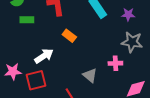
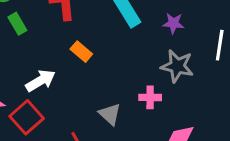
green rectangle: (27, 20) -> (17, 24), turned 56
red square: (36, 80) -> (27, 117), turned -30

